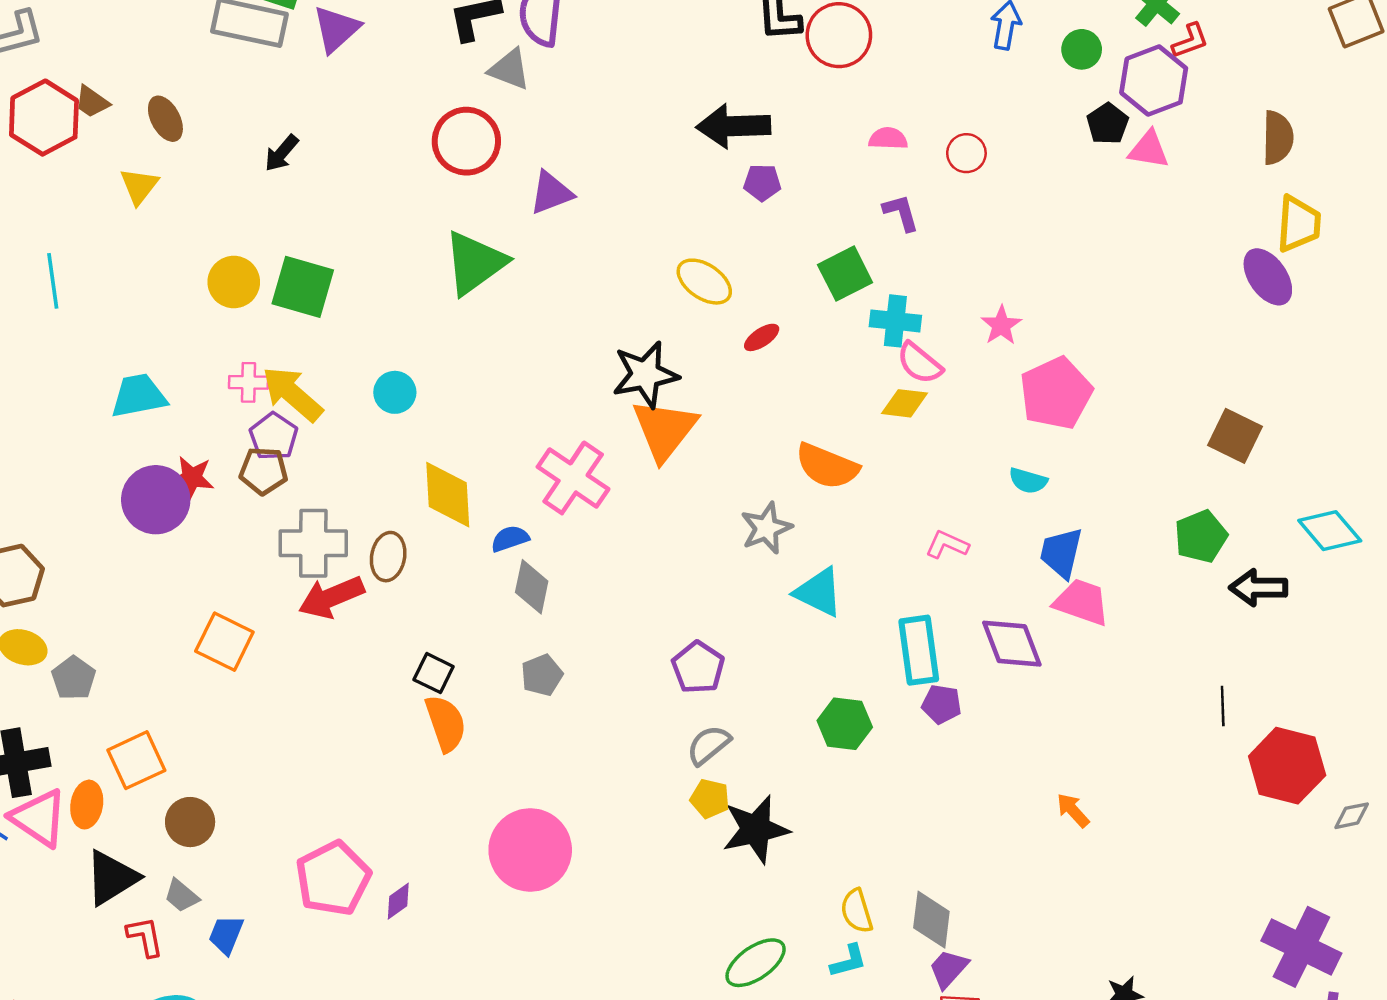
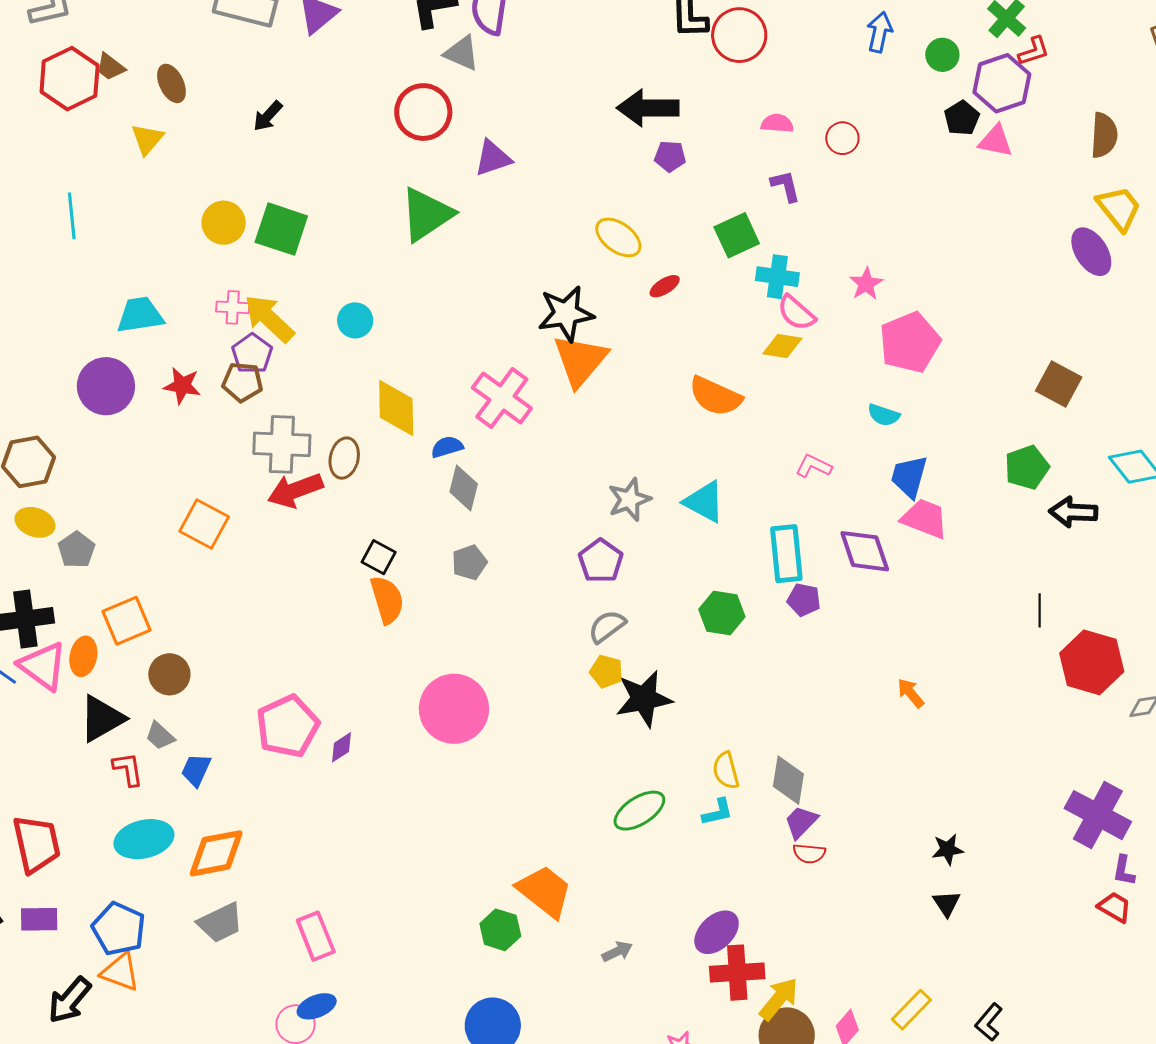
yellow trapezoid: (1299, 224) -> (1119, 208), turned -45
purple circle: (156, 500) -> (106, 386), moved
gray star: (766, 528) -> (629, 500), moved

